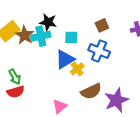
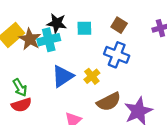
brown square: (102, 25) -> (119, 25), turned -32
cyan square: (71, 37) -> (84, 28), moved
blue triangle: (65, 59) -> (63, 76), moved

